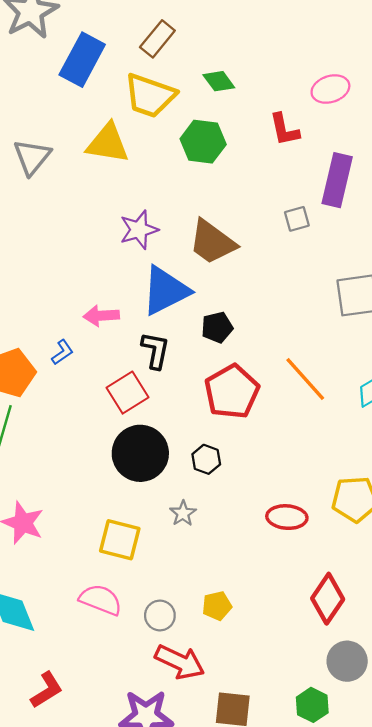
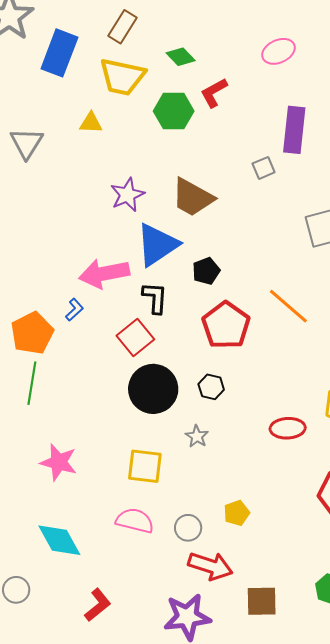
red L-shape: (284, 130) -> (214, 93), moved, turned 80
yellow triangle: (108, 143) -> (91, 123), size x0.6
pink arrow: (101, 316) -> (104, 274), size x1.6

